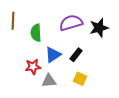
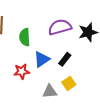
yellow square: (80, 79) -> (69, 83), turned 32
gray triangle: (49, 81) -> (50, 91), moved

